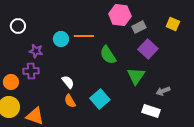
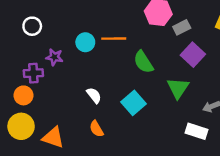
purple cross: (31, 71) -> (33, 73), moved
cyan square: (100, 99) -> (134, 103), moved
orange semicircle: (70, 101) -> (96, 129), moved

